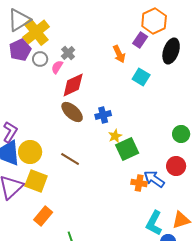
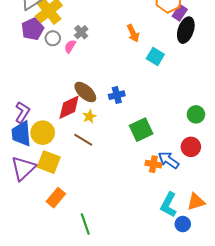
purple rectangle: (140, 40) -> (180, 13), moved
red diamond: (73, 85) -> (69, 107), moved
yellow star: (115, 136) -> (89, 116), moved

